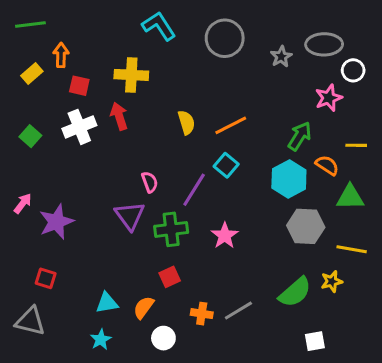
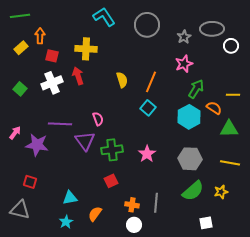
pink star: (329, 98) -> (184, 64), moved
orange line: (231, 125) -> (151, 82), turned -40
purple line: (194, 190) -> (60, 124), moved, turned 60
purple star: (56, 222) -> (37, 145), turned 30
gray hexagon: (306, 226) -> (190, 159), moved
yellow star: (332, 281) -> (221, 192), moved
orange semicircle: (144, 307) -> (95, 214), moved
gray line: (238, 311) -> (156, 203), turned -54
white circle: (163, 338) -> (134, 225), moved

